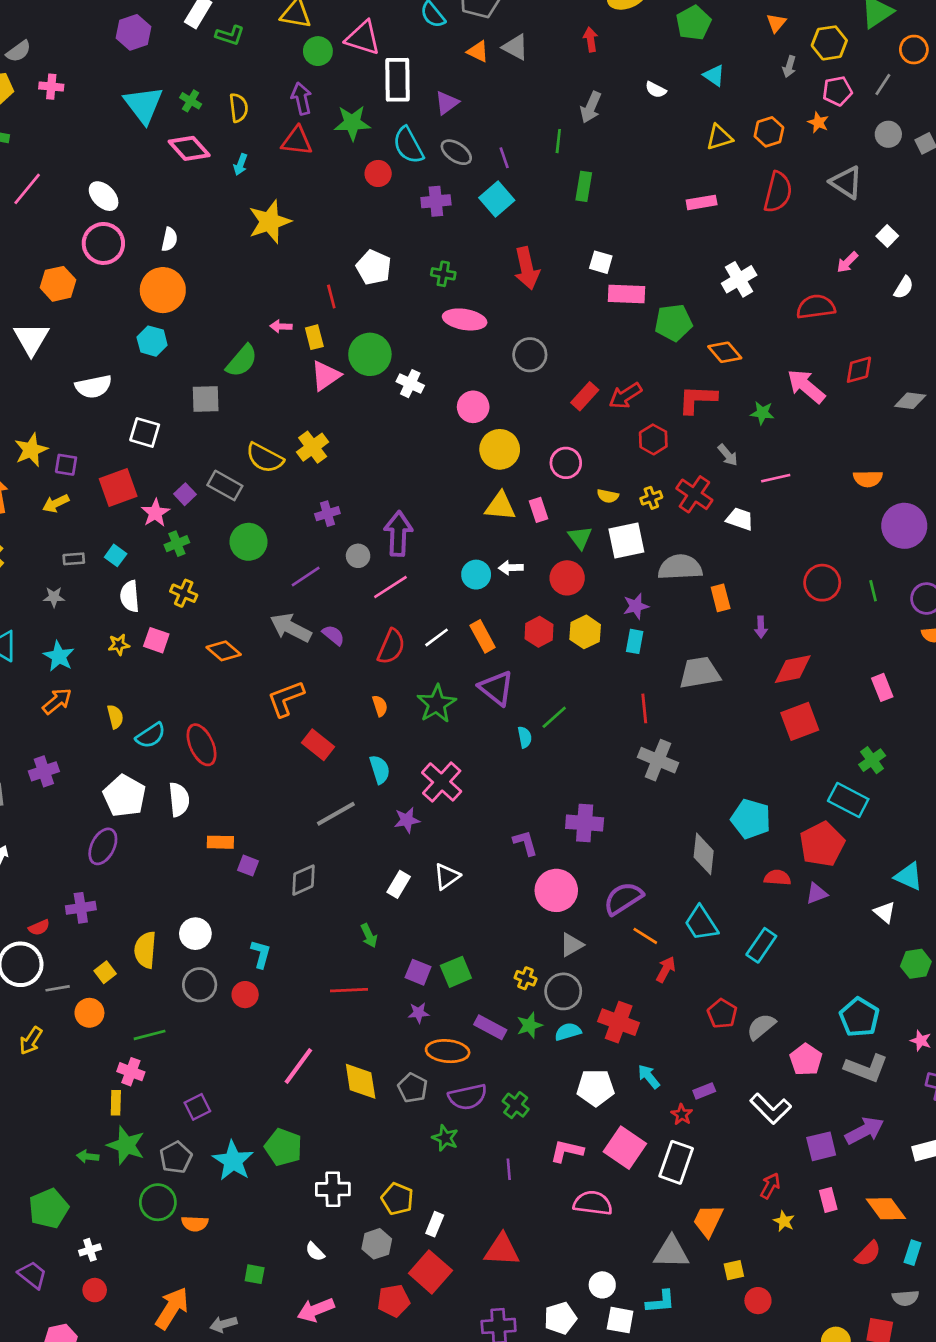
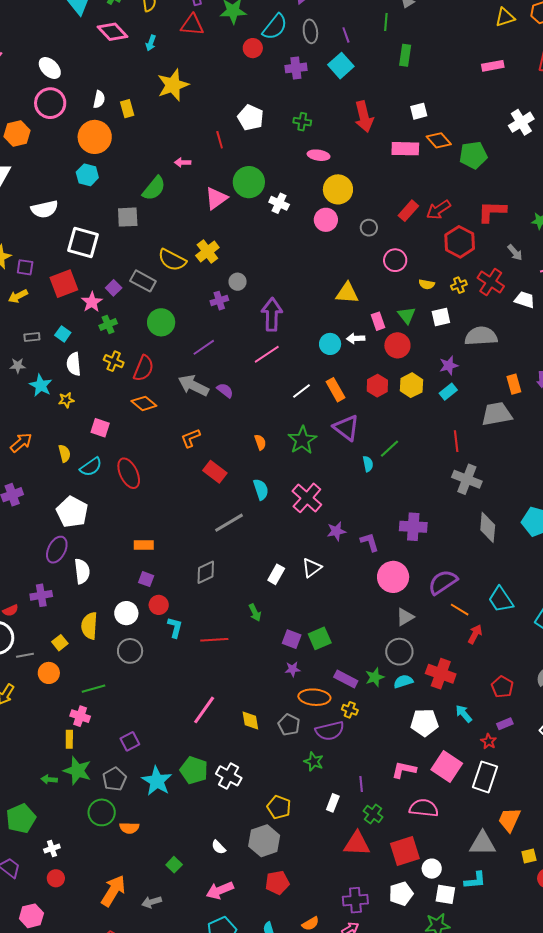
cyan semicircle: (408, 145) -> (275, 27), turned -112
gray ellipse: (456, 152) -> (310, 31), turned 50
white square: (601, 262) -> (419, 111), turned -30
pink rectangle: (626, 294) -> (405, 149), moved
pink ellipse: (465, 319) -> (319, 155), size x0.7
yellow rectangle: (314, 337) -> (127, 109), moved
orange diamond: (725, 352) -> (439, 140), moved
gray circle: (530, 355) -> (369, 228), moved, size x0.7
white square: (145, 432) -> (83, 243), size x1.4
red hexagon: (653, 439) -> (460, 242), size x1.4
yellow circle: (500, 449) -> (338, 189), moved
pink rectangle: (539, 510) -> (378, 321), moved
white square: (626, 541) -> (441, 317), size x0.7
gray circle: (358, 556) -> (238, 282), moved
orange rectangle: (721, 598) -> (514, 384), moved
pink square: (156, 640) -> (100, 428), moved
cyan rectangle: (635, 641) -> (448, 392), turned 42
red semicircle: (391, 647) -> (144, 368), moved
cyan star: (59, 656) -> (41, 385), moved
orange L-shape: (286, 699) -> (191, 438), size x0.7
white semicircle: (179, 800) -> (82, 571), moved
purple star: (407, 820) -> (336, 531), moved
gray diamond: (704, 854) -> (488, 527), moved
purple square: (248, 866) -> (146, 579), moved
yellow cross: (526, 978) -> (350, 710), moved
red line: (349, 990) -> (214, 640), moved
red circle: (245, 995) -> (159, 605), moved
red pentagon: (722, 1014) -> (502, 687), moved
yellow diamond: (361, 1081) -> (250, 721), size x0.7
green cross: (516, 1105) -> (373, 814), moved
white cross: (333, 1189) -> (229, 776), moved, turned 30
white rectangle: (435, 1224) -> (333, 803), moved
gray hexagon: (377, 1244) -> (264, 841), size x1.4
red square: (430, 1272) -> (405, 851), moved, turned 32
green square: (255, 1274) -> (174, 865), turned 35

